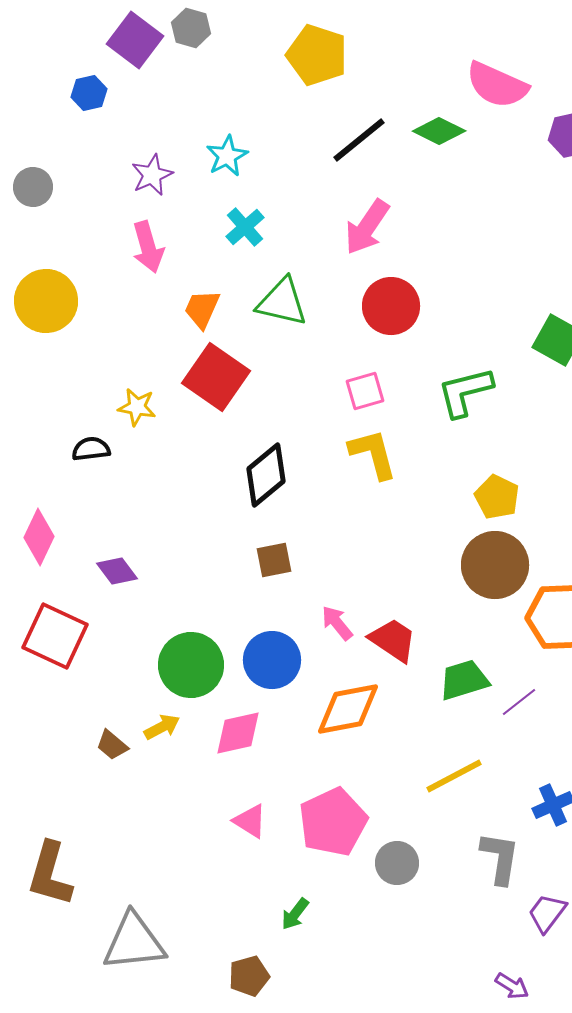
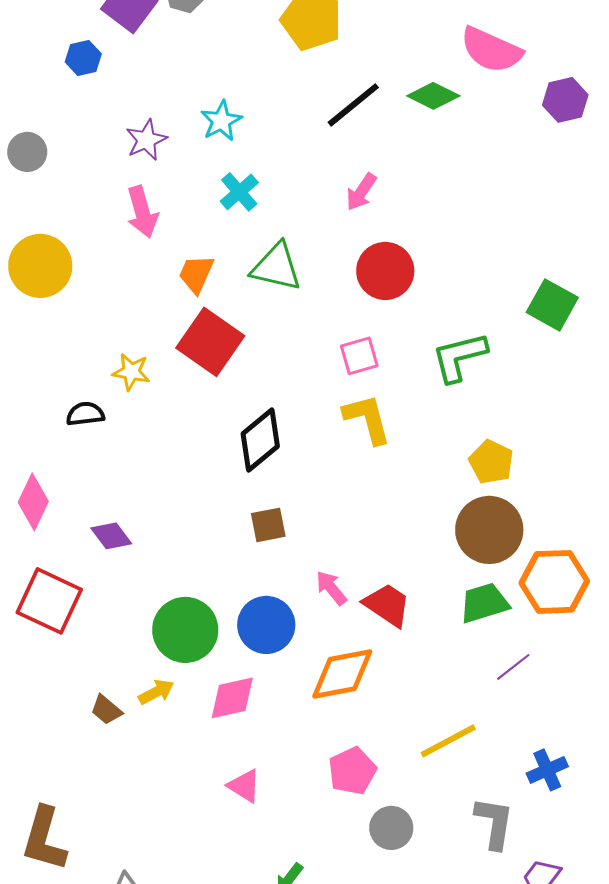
pink arrow: (367, 227) -> (361, 192), size x0.7
green trapezoid: (464, 680) -> (484, 603), moved
pink pentagon: (333, 822) -> (352, 771), moved, size x0.7

